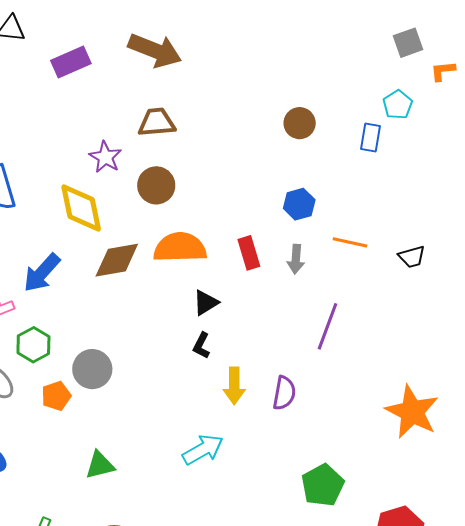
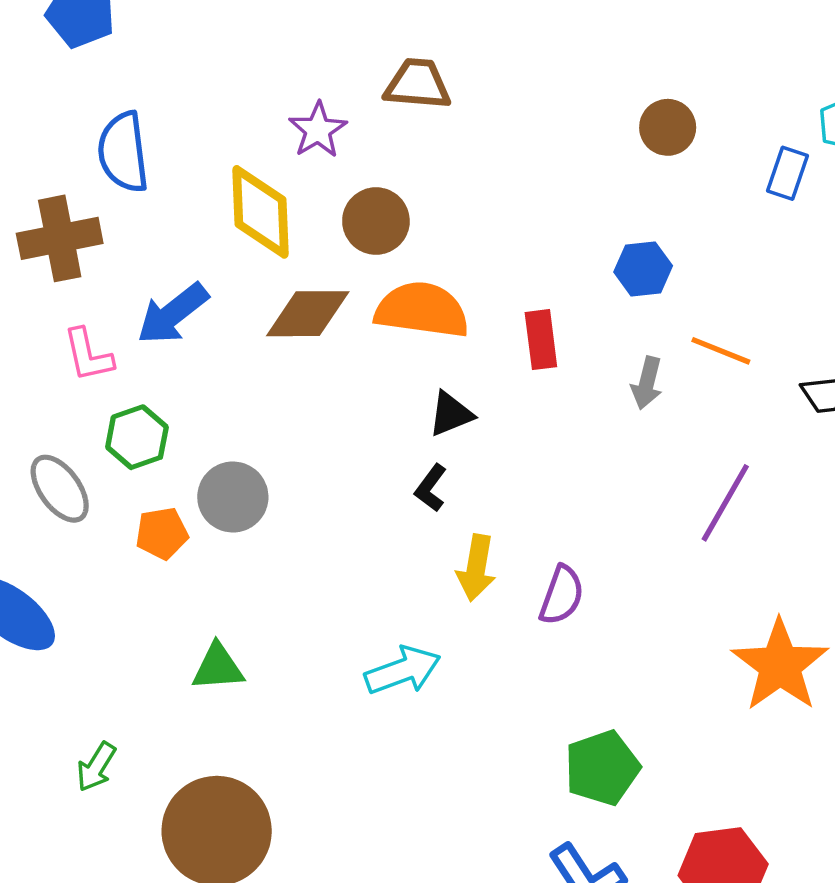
brown circle: (156, 185) -> (376, 221), moved
gray arrow: (296, 259) -> (647, 383), moved
purple line: (328, 326) -> (725, 503), moved

